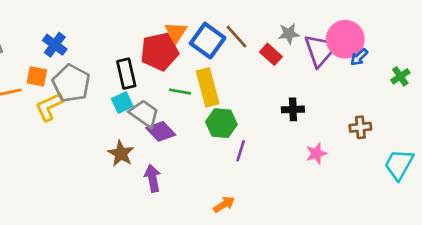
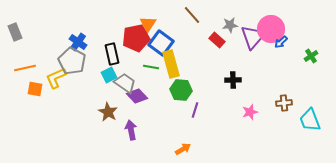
brown line: (236, 36) -> (192, 15), moved
blue square: (208, 41) -> (161, 43), moved
blue cross: (55, 45) -> (78, 42), moved
orange square: (37, 76) -> (35, 89), moved
brown cross: (360, 127) -> (284, 103), moved
cyan trapezoid: (399, 164) -> (310, 120), turned -50

